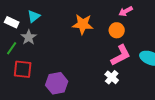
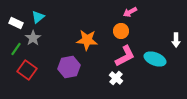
orange star: (83, 24) -> (87, 40), moved
red square: (23, 69) -> (27, 70), turned 30
purple hexagon: (57, 83) -> (69, 67), moved

